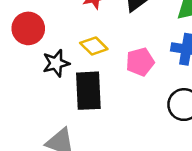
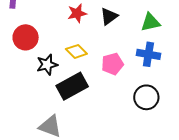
black rectangle: (88, 91) -> (72, 86), turned 64

